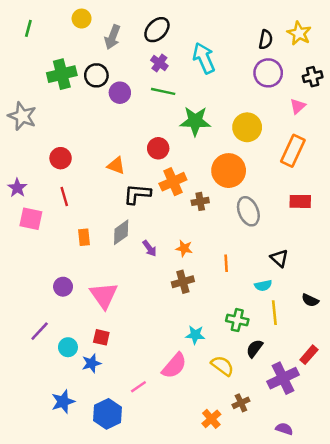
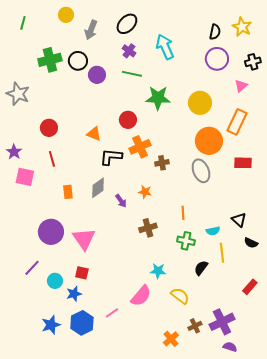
orange circle: (229, 171) -> (209, 141), moved
orange star: (184, 248) -> (145, 192), moved
black triangle: (279, 258) -> (239, 220), moved
purple circle: (63, 287) -> (51, 232), size x1.6
green cross: (237, 320) -> (186, 241), moved
black semicircle: (255, 348) -> (201, 268), moved
purple cross: (283, 378) -> (222, 322), moved
blue hexagon: (108, 414) -> (82, 323), moved

